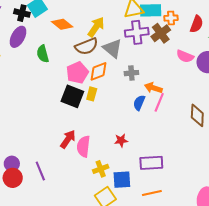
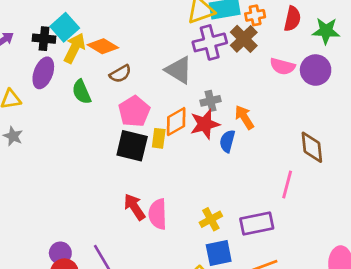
yellow arrow: (96, 27) -> (75, 48), moved
brown semicircle: (86, 46) -> (120, 74), moved, size x0.7
orange diamond: (98, 71) -> (176, 122), moved
orange arrow: (153, 88) -> (244, 117), turned 48
pink line: (159, 102) -> (287, 184), moved
red arrow: (68, 139) -> (134, 207), turned -60
red star: (121, 140) -> (205, 124), moved, size x1.5
yellow cross: (101, 169) -> (211, 219), moved

